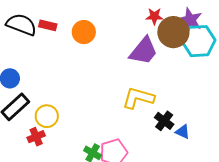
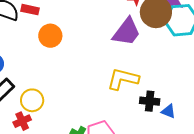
orange circle: (84, 32) -> (50, 36), moved
black cross: (164, 121) -> (150, 101), turned -30

